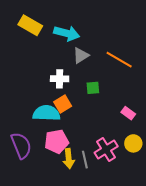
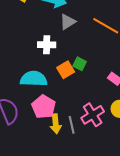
green square: (93, 88) -> (80, 64), moved, turned 32
orange square: (63, 104) -> (66, 70), moved
pink pentagon: (57, 141) -> (44, 107), turned -30

